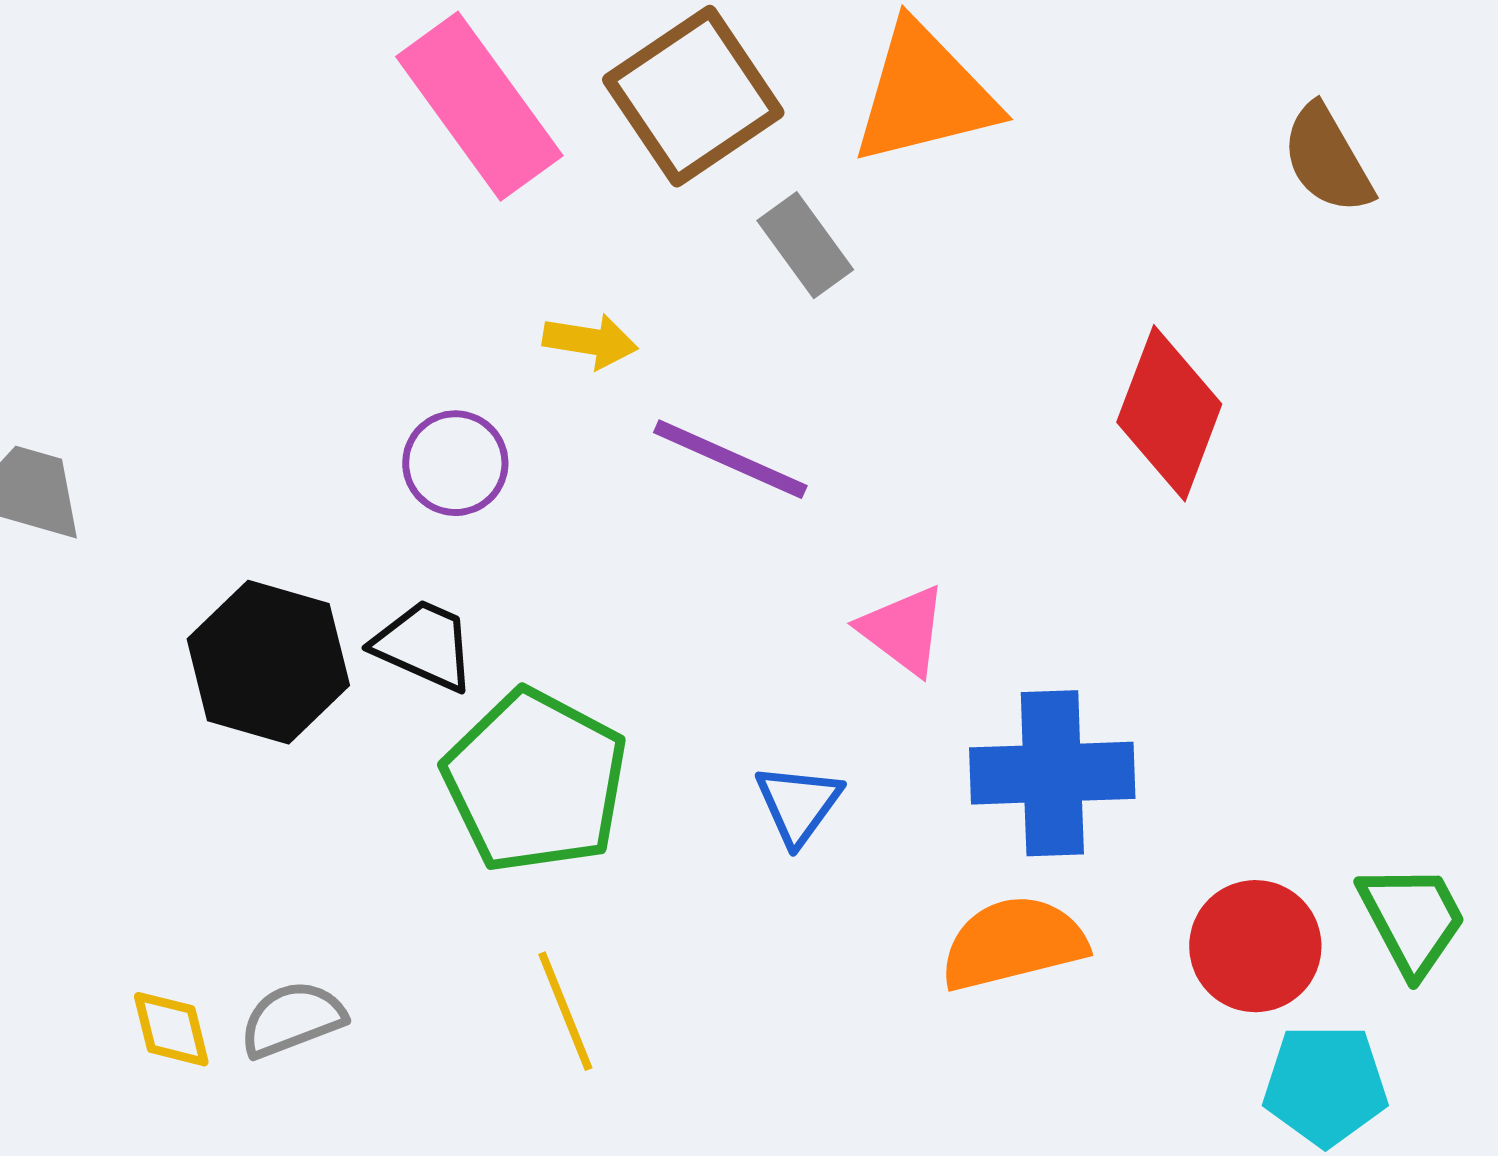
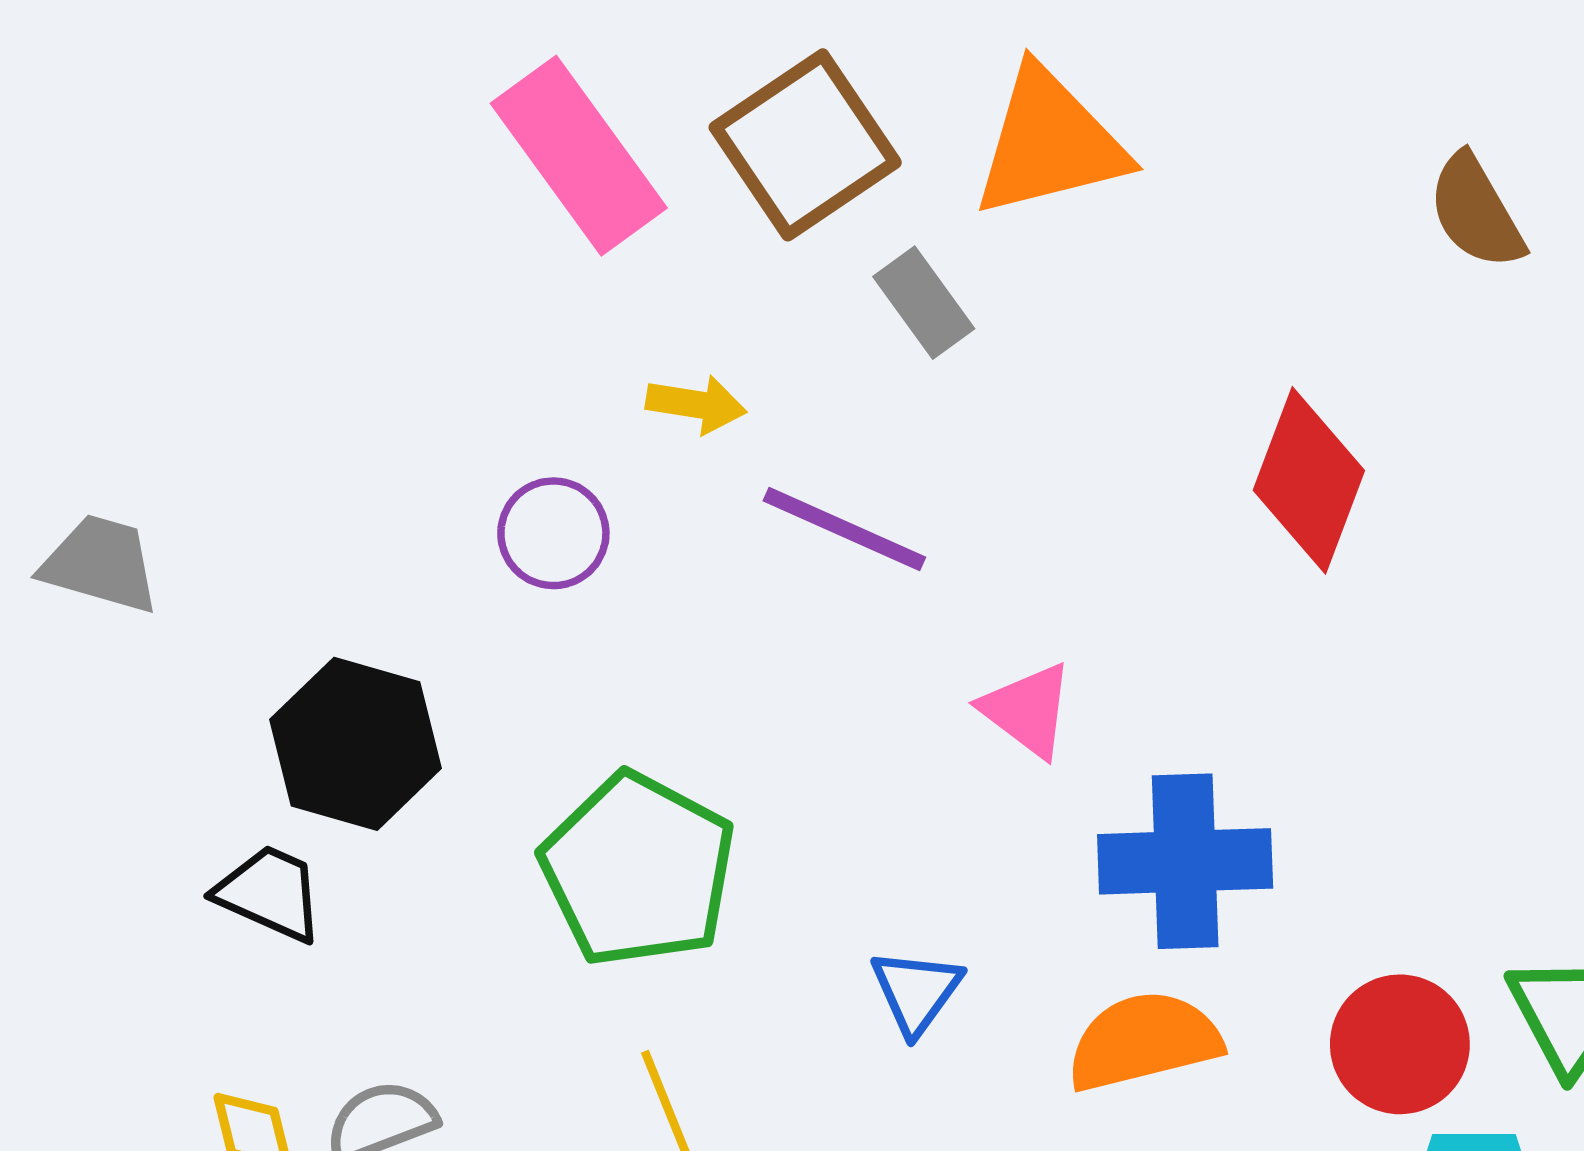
black trapezoid: (424, 645) -> (270, 893), moved
blue triangle: (798, 804) -> (916, 991), moved

